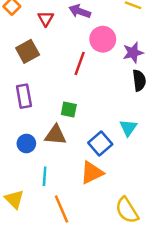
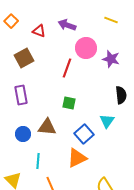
red triangle: (46, 19) -> (39, 31), turned -40
purple star: (133, 53) -> (111, 59), turned 30
black semicircle: (139, 80) -> (121, 95), moved
green square: (69, 110) -> (69, 103), moved

